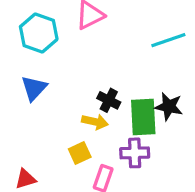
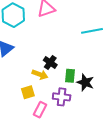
black star: (169, 107) -> (85, 82), moved
green rectangle: (143, 117) -> (70, 76), size x0.6

